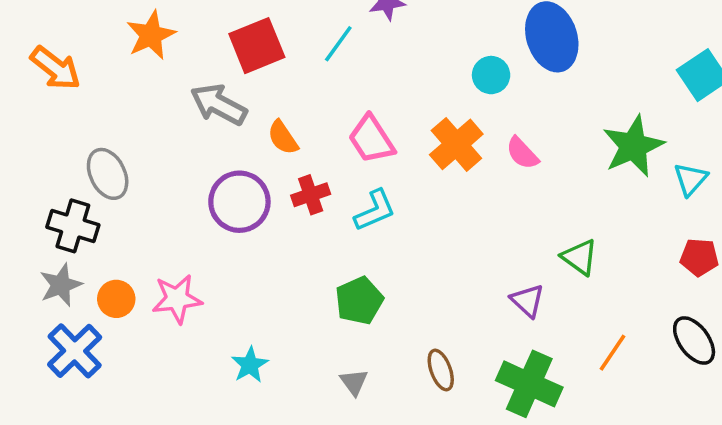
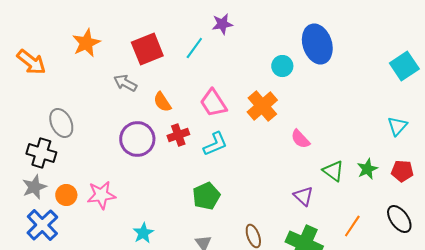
gray arrow: (219, 105) -> (125, 83), size x0.7
green star: (633, 146) -> (367, 169), moved, size x0.6
pink semicircle: (522, 153) -> (300, 139), moved

